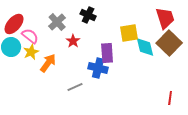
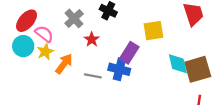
brown square: (169, 43) -> (198, 69), moved, turned 30
cyan diamond: (145, 47) -> (178, 64), moved
purple rectangle: (107, 53) -> (129, 53), turned 36
gray line: (75, 87) -> (93, 76), moved, turned 35

